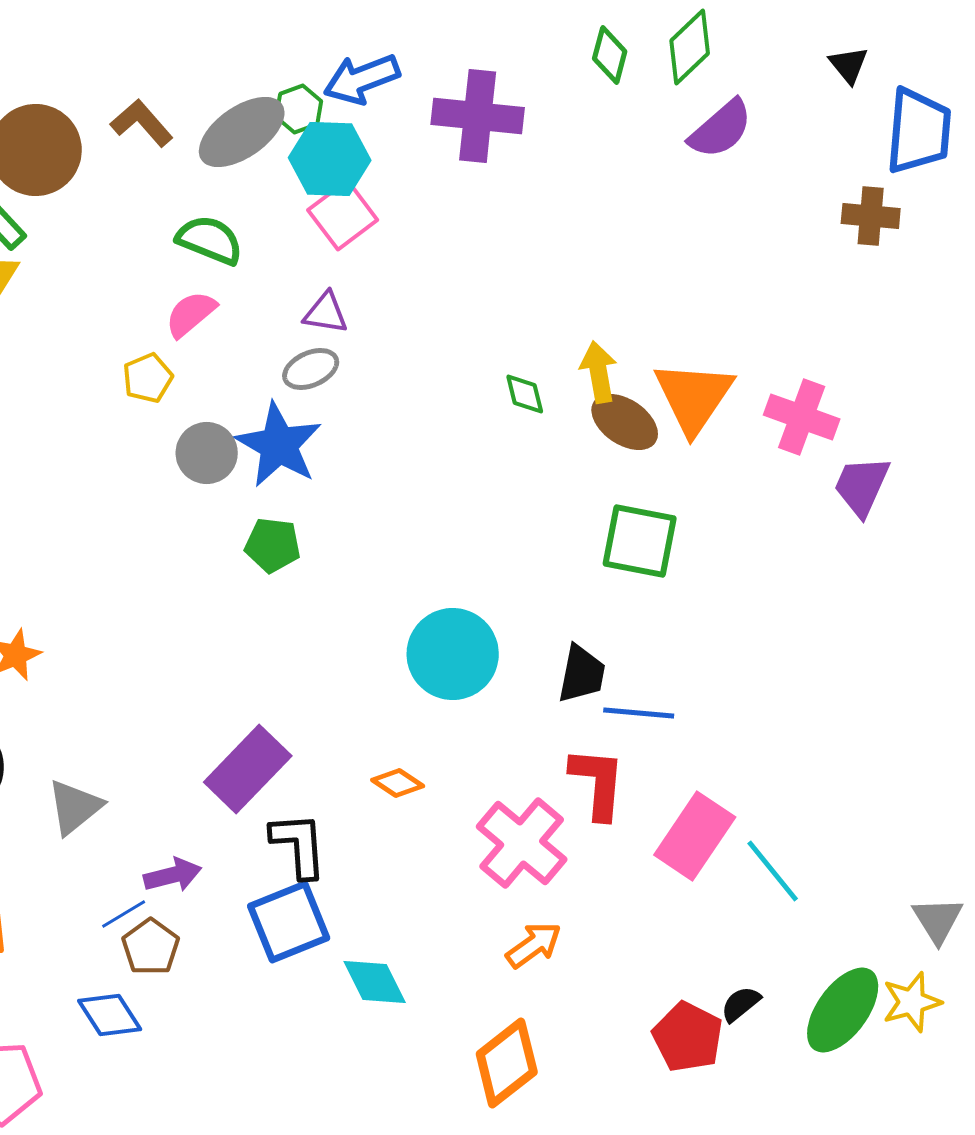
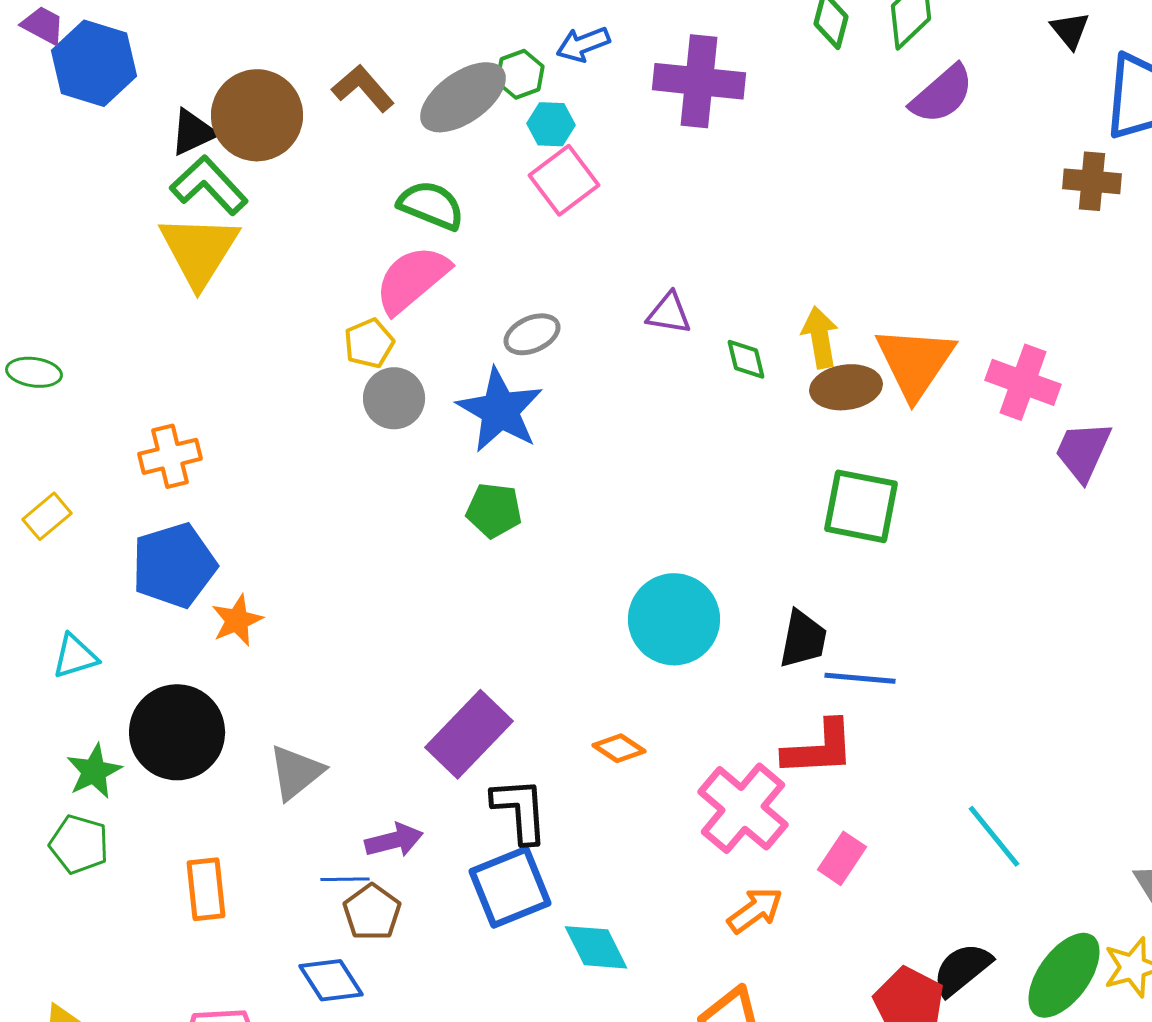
blue arrow: (362, 79) -> (583, 44), size x0.7
cyan hexagon: (330, 159) -> (551, 124), size x0.6
purple triangle: (326, 313) -> (669, 313), moved
pink semicircle: (191, 314) -> (412, 279), size x1.5
brown ellipse: (625, 422) -> (846, 387), turned -42
gray circle: (207, 453) -> (394, 398), moved
red L-shape: (598, 783) -> (819, 748), turned 82
pink rectangle: (695, 836) -> (842, 858), moved, size x0.6
blue line: (124, 914) -> (345, 879), turned 30
black semicircle: (741, 1004) -> (962, 969), size x1.5

